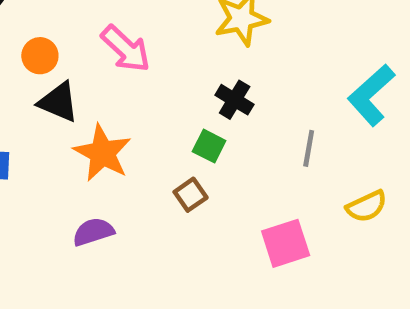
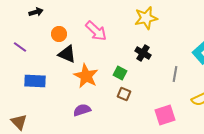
green square: (209, 146) -> (120, 73), moved
brown square: (191, 195) -> (124, 94), turned -32

